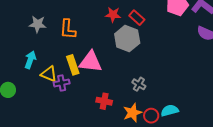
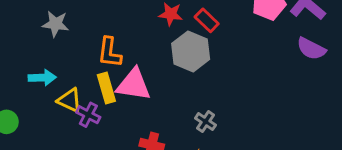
orange L-shape: (68, 29) -> (110, 52), moved
cyan arrow: (30, 60) -> (42, 78), turned 66
purple cross: (62, 83) -> (88, 115), turned 35

